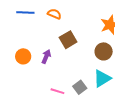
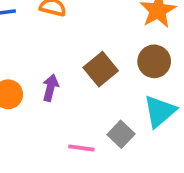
brown square: (68, 40) -> (101, 69), moved

